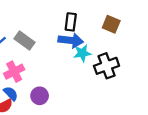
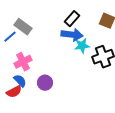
black rectangle: (71, 22) -> (72, 19), turned 35
gray rectangle: (25, 40) -> (23, 27), moved

